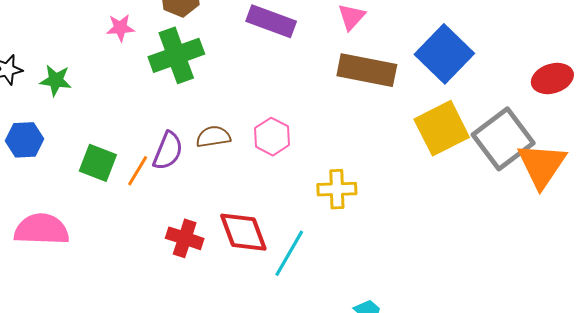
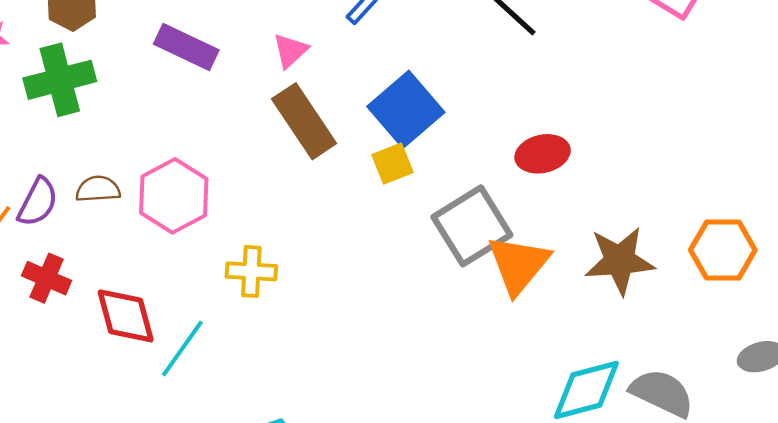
brown rectangle: (367, 70) -> (304, 121), turned 40
yellow square: (442, 128) -> (392, 164), moved, size x0.6
pink hexagon: (272, 137) -> (174, 196), size x1.5
red cross: (185, 238) -> (47, 278), moved

